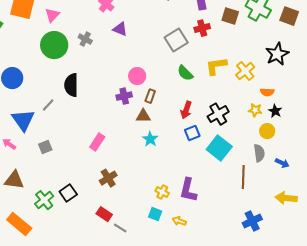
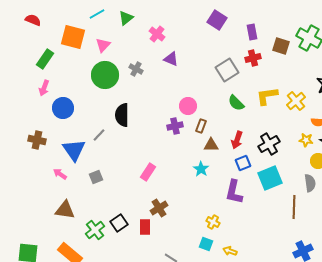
brown triangle: (143, 116) -> (211, 145), moved
cyan square: (219, 148) -> (270, 178), turned 30
purple L-shape: (188, 190) -> (234, 192), moved
red rectangle: (104, 214) -> (145, 227), moved, turned 56

